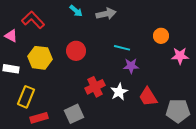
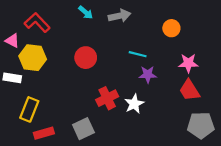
orange circle: (161, 36) -> (171, 28), moved
pink star: (180, 56) -> (188, 63), moved
yellow hexagon: (40, 58) -> (33, 58), moved
red trapezoid: (148, 97) -> (189, 90), moved

